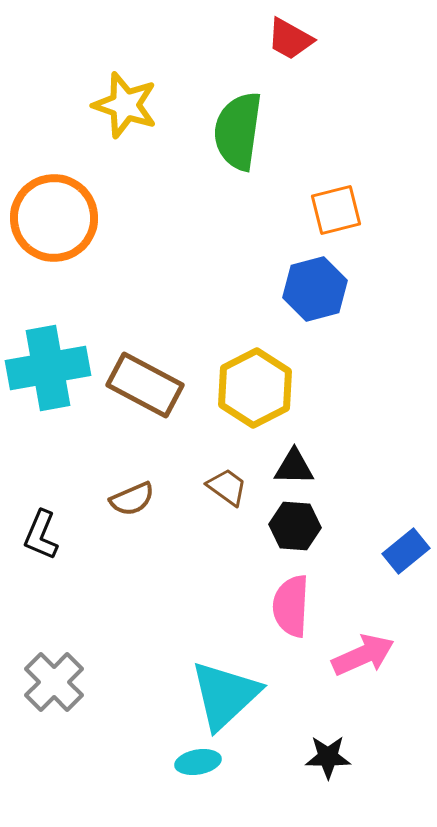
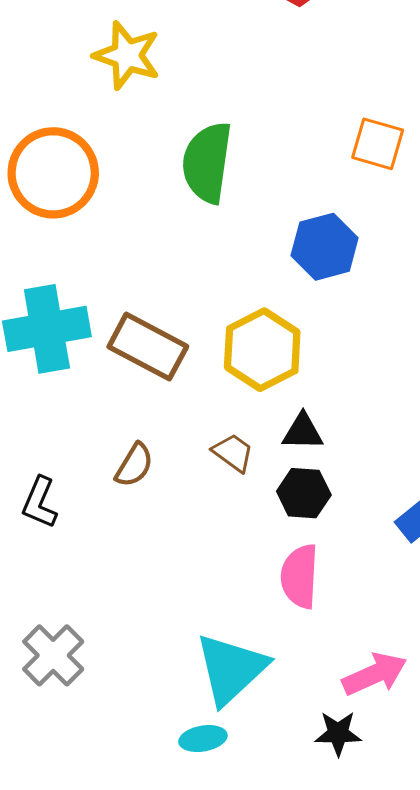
green semicircle: (238, 131) -> (207, 162), moved
orange square: (336, 210) -> (378, 144), moved, turned 30
brown semicircle: (132, 499) -> (134, 465), turned -36
pink arrow: (363, 655) -> (375, 674), moved

